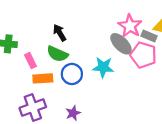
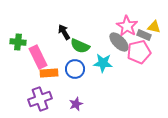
green semicircle: (57, 54) -> (80, 46), moved
pink pentagon: (143, 55) -> (139, 52), turned -30
pink rectangle: (31, 61) -> (38, 57), size x1.6

